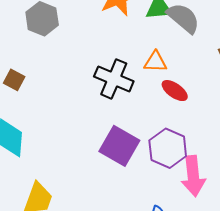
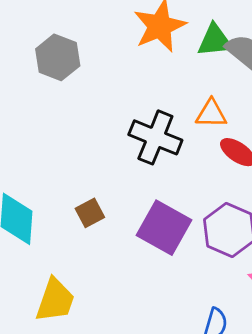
brown square: (14, 80) -> (90, 213), moved, turned 35

